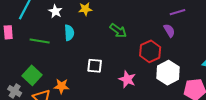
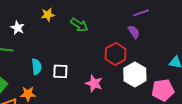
white star: (55, 11) -> (18, 28), moved
green arrow: (118, 31) -> (79, 25), moved
cyan semicircle: (69, 33) -> (37, 67), moved

